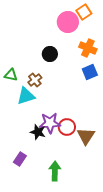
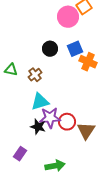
orange cross: (88, 48) -> (88, 62), moved
blue square: (90, 72) -> (75, 49), moved
cyan triangle: (26, 96) -> (40, 102), moved
green arrow: (55, 171) -> (55, 166), turned 78

